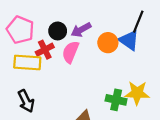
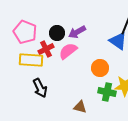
orange circle: (108, 43) -> (100, 68), moved
pink semicircle: (71, 52) -> (68, 51), turned 30
black arrow: (26, 101) -> (40, 88), moved

